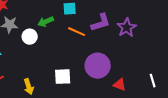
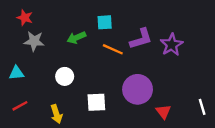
white circle: (30, 37) -> (65, 76), moved
red triangle: (120, 85) -> (163, 112), turned 32

